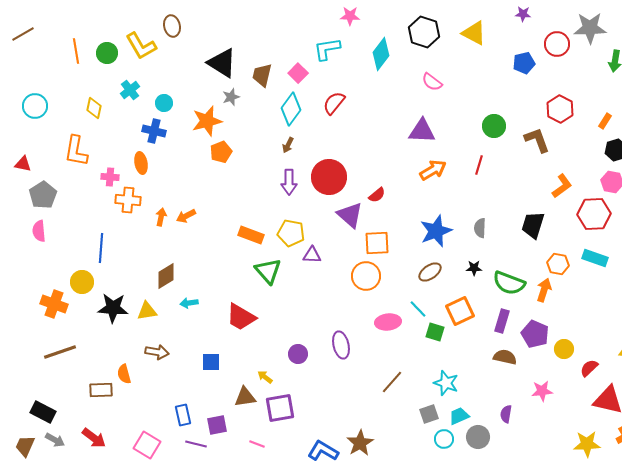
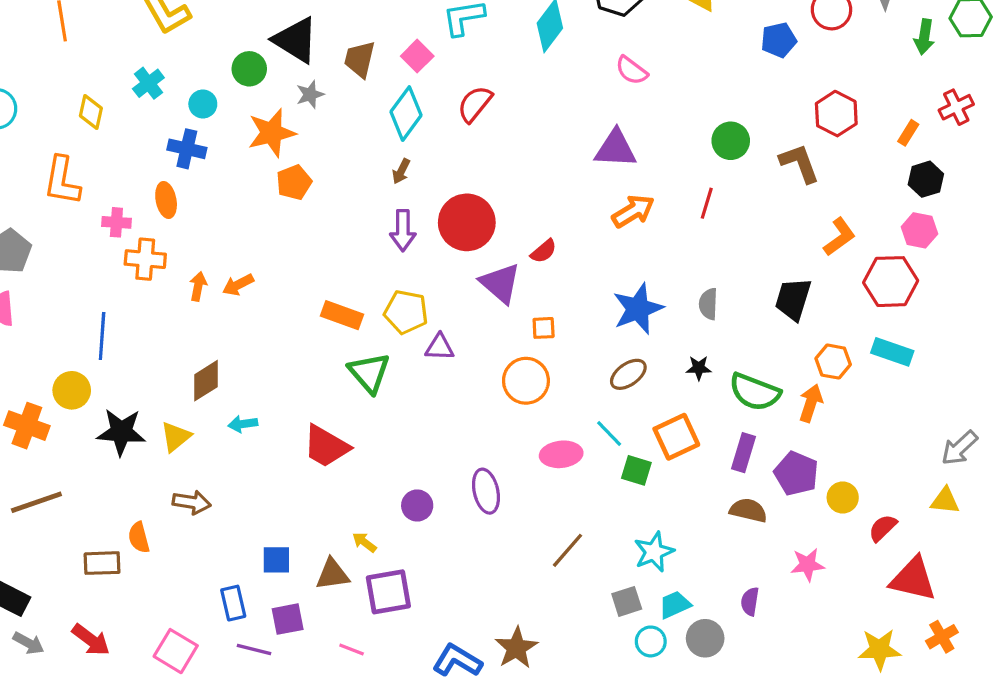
green circle: (107, 53) -> (249, 69), moved
orange square: (377, 243) -> (544, 328), size x0.6
yellow triangle: (147, 311) -> (176, 437), turned -30
blue square: (211, 362) -> (276, 560), moved
cyan star: (446, 383) -> (654, 552), turned 30

